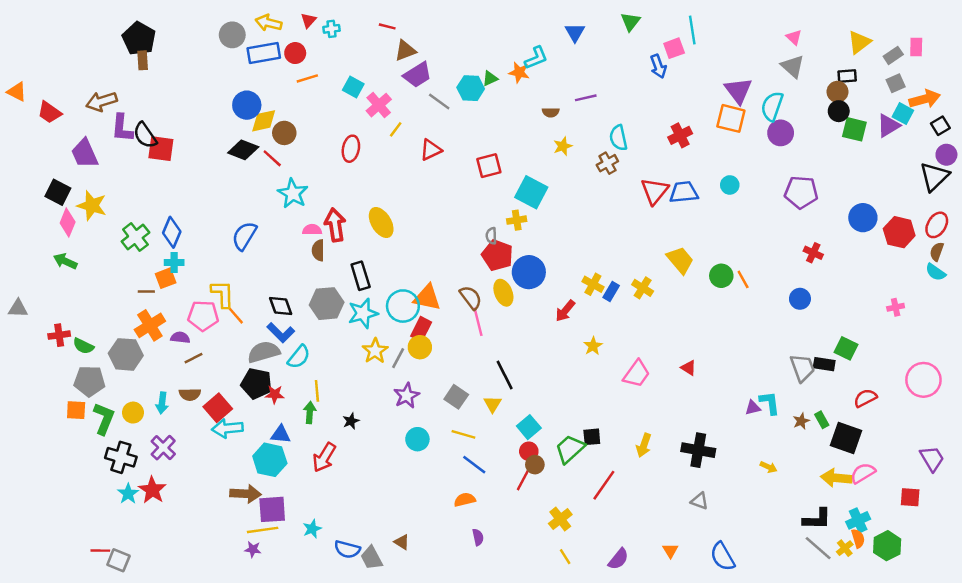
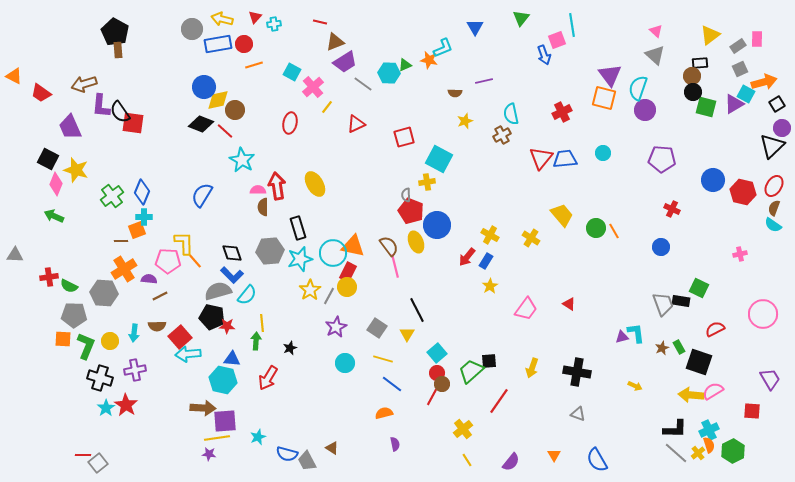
blue rectangle: (611, 292) -> (486, 261), moved
purple cross: (163, 448) -> (135, 370), turned 35
gray square: (118, 560) -> (98, 463), turned 30

